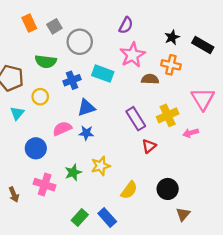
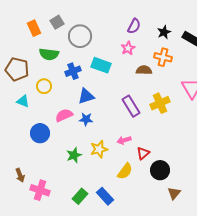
orange rectangle: (29, 23) -> (34, 28), moved
purple semicircle: (126, 25) -> (134, 26), moved
pink star: (132, 55) -> (128, 48), size x0.6
cyan triangle: (17, 113) -> (23, 101), turned -48
pink arrow: (191, 133) -> (124, 140), moved
red triangle: (149, 146) -> (143, 153), moved
pink cross: (45, 185) -> (40, 190), moved

